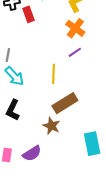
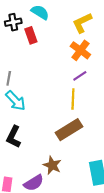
yellow line: (53, 74) -> (73, 99), moved
brown star: (51, 126) -> (52, 165), moved

